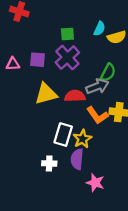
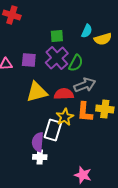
green semicircle: (108, 72) -> (76, 63), moved
orange L-shape: (97, 115) -> (85, 112), turned 40
yellow star: (82, 139) -> (65, 117), moved
purple semicircle: (77, 159) -> (38, 142), moved

